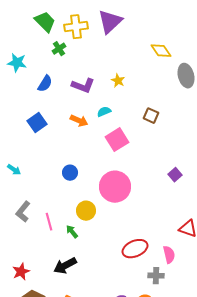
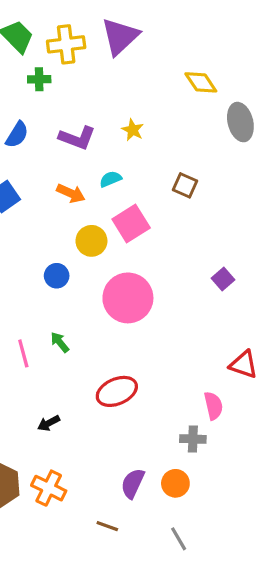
green cross: (59, 49) -> (39, 79), turned 32
yellow circle: (86, 211) -> (91, 241), moved
green arrow: (72, 232) -> (60, 342), moved
red ellipse: (135, 249) -> (117, 391), moved
black arrow: (65, 266) -> (49, 423), size x0.6

